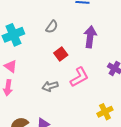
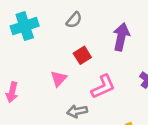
pink triangle: (11, 66) -> (59, 79), moved, turned 32
gray arrow: (50, 86) -> (77, 111), moved

